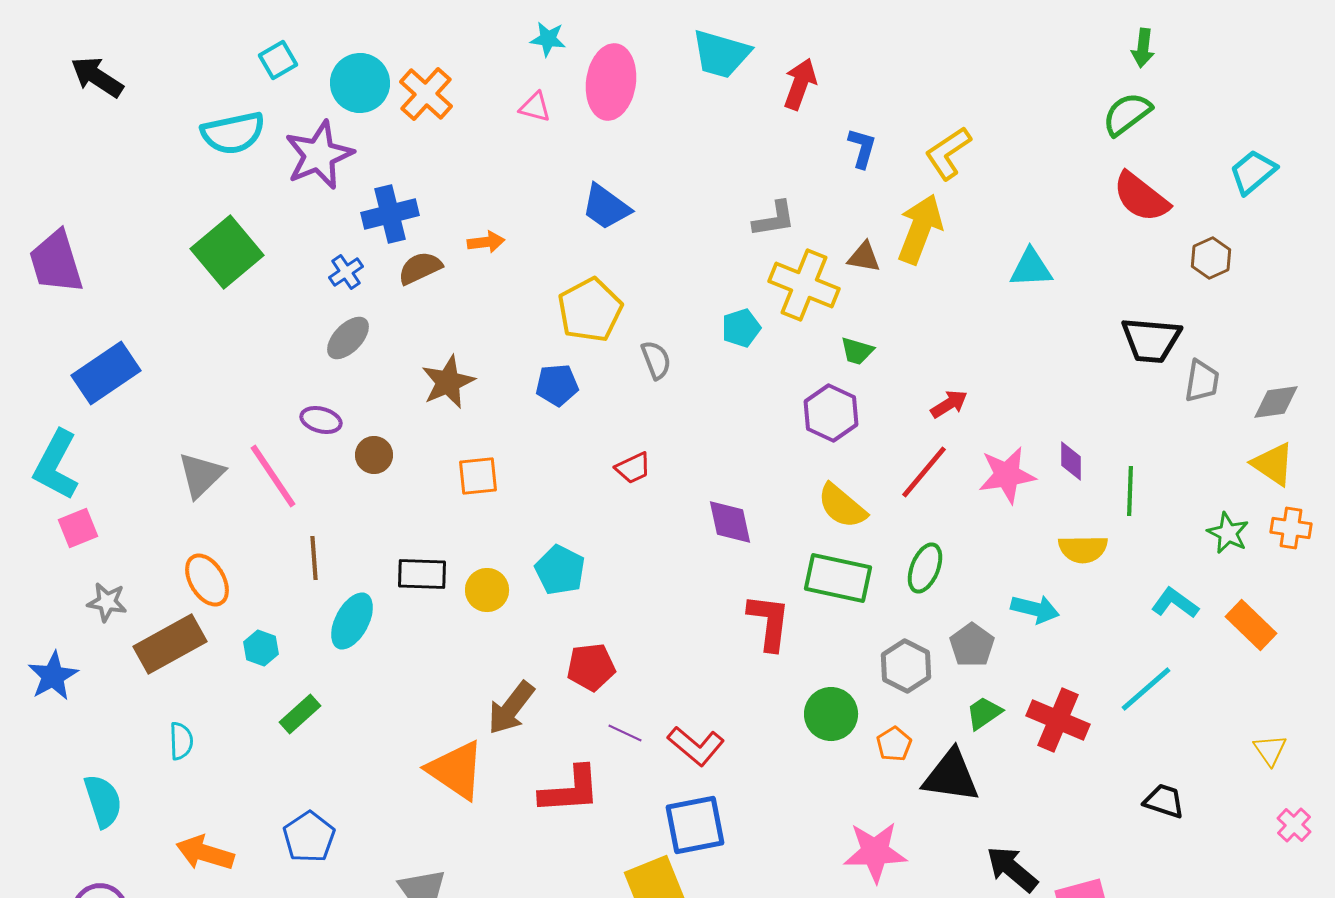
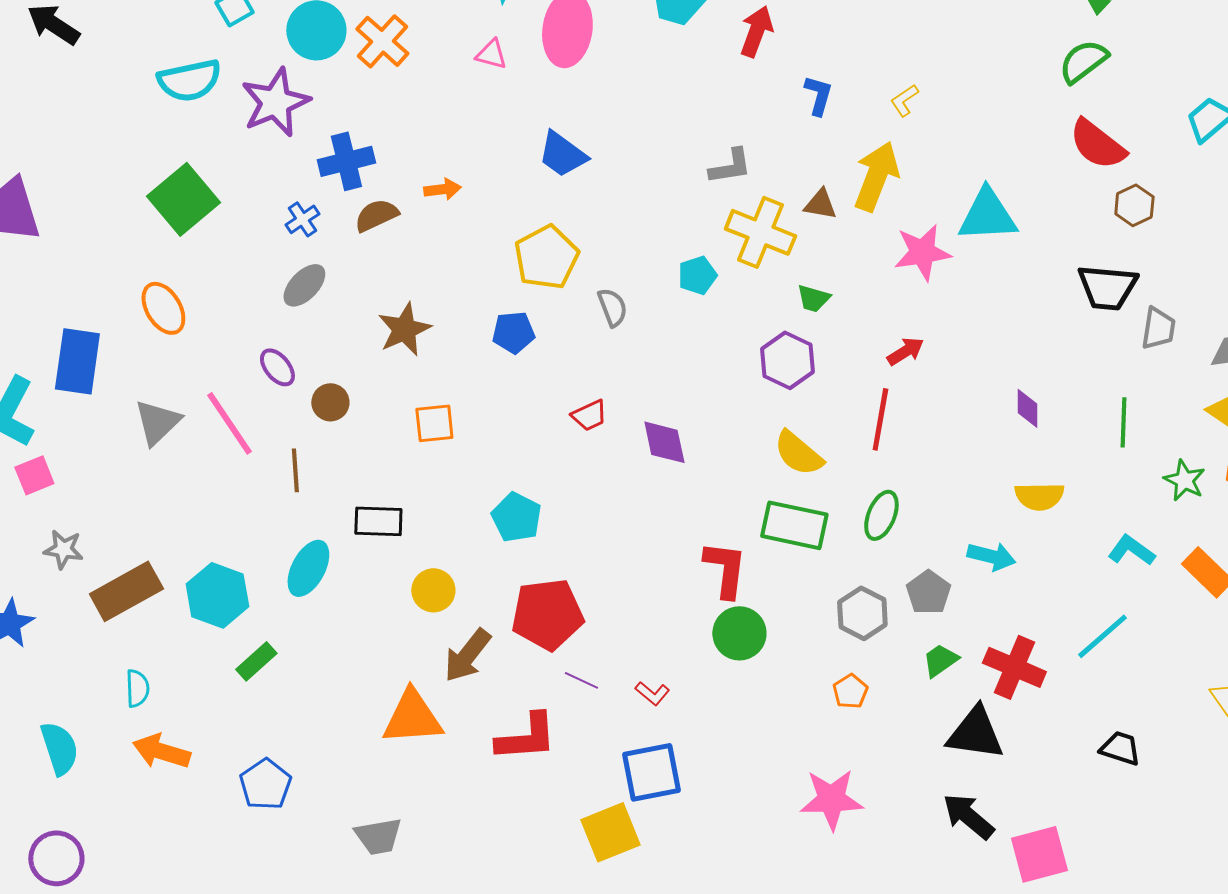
yellow L-shape: (948, 153) -> (904, 100), size x0.6
brown hexagon: (1211, 258) -> (1134, 205), moved
cyan triangle: (1031, 268) -> (987, 215), size x1.4
blue rectangle: (106, 373) -> (77, 361), moved, turned -48
purple ellipse: (321, 420) -> (277, 367), turned 36
red line: (924, 472) -> (880, 419), turned -30
pink star: (1007, 475) -> (922, 252), moved
green line: (1130, 491) -> (1123, 422), moved
purple diamond: (730, 522) -> (664, 442), moved
brown line: (314, 558) -> (295, 470), moved
orange ellipse: (207, 580) -> (163, 308), moved
yellow circle: (487, 590) -> (433, 590), moved
cyan hexagon: (261, 648) -> (217, 595), size x1.8
red pentagon: (591, 667) -> (547, 614), size x1.5
green circle: (831, 714) -> (739, 633), moved
red L-shape: (696, 746) -> (652, 693), size x0.6
orange triangle: (456, 770) -> (412, 717), turned -38
black triangle: (951, 776) -> (975, 733), moved
orange arrow: (205, 853) -> (161, 751), moved

